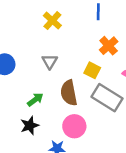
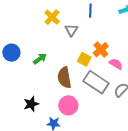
orange cross: (109, 46) -> (101, 50), moved
gray triangle: (50, 61) -> (71, 30), moved
green arrow: (35, 100) -> (40, 59), moved

